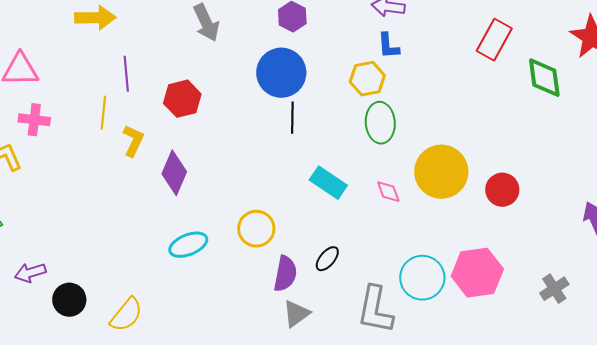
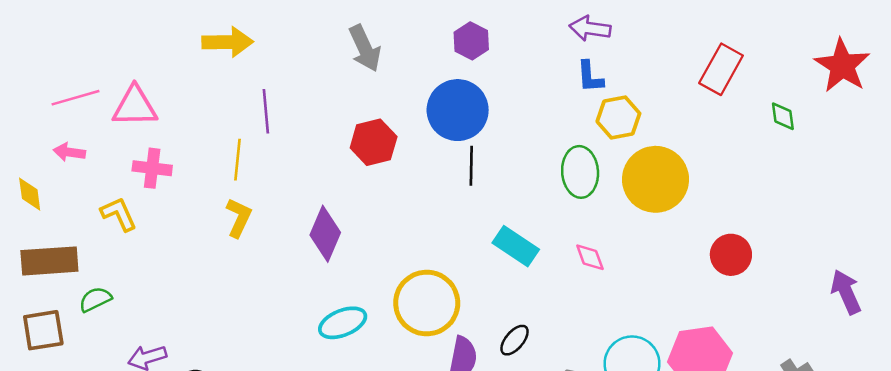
green diamond: (544, 78) -> (783, 116), size x0.6
yellow hexagon: (367, 79) -> (618, 118), moved
red hexagon: (182, 99) -> (374, 142), moved
yellow L-shape: (133, 141) -> (239, 218), moved
yellow circle: (441, 172) -> (656, 179), moved
yellow circle: (256, 229) -> (427, 303), size x1.4

